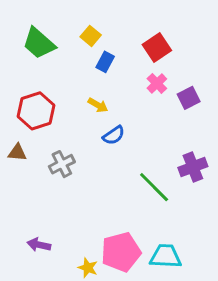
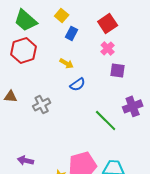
purple square: (189, 98) -> (118, 70), moved, turned 35
red hexagon: (36, 111) -> (24, 50), moved

